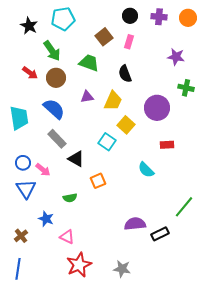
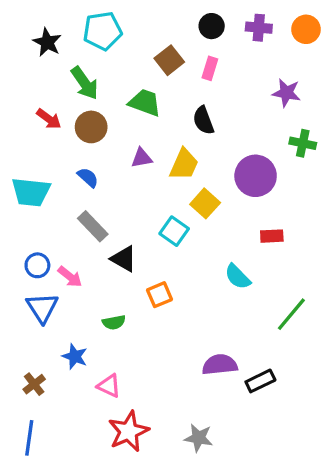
blue semicircle: (54, 109) -> (88, 177), size x0.6
cyan trapezoid: (19, 118) -> (31, 192), turned 105
green line: (184, 207) -> (291, 314), moved

